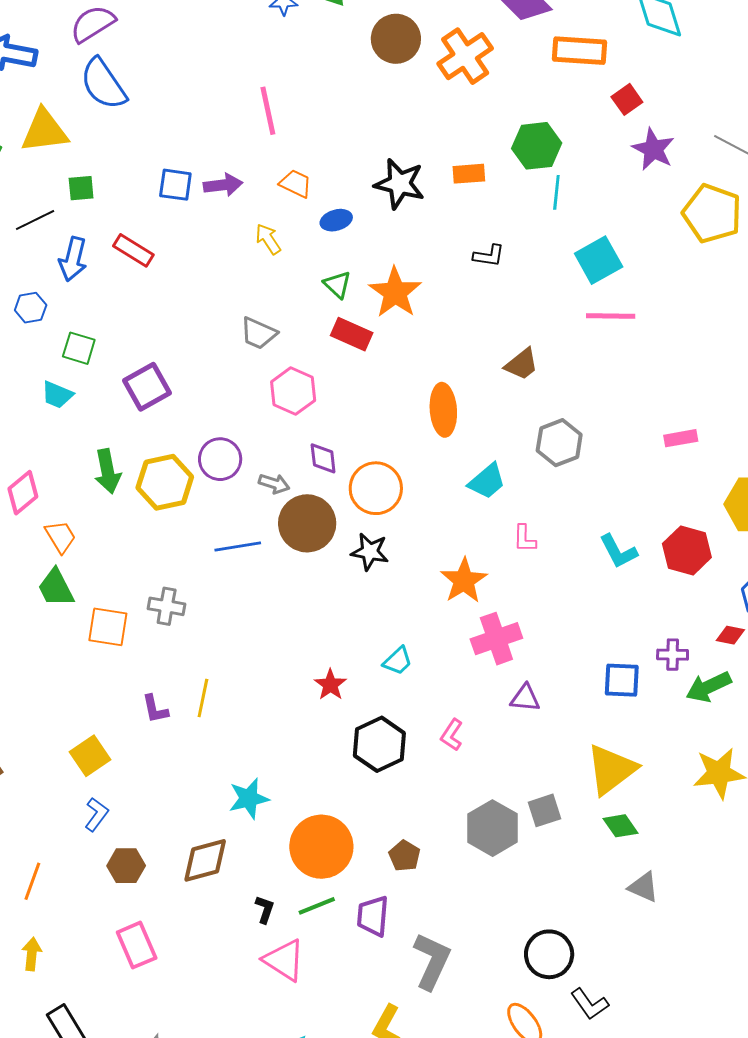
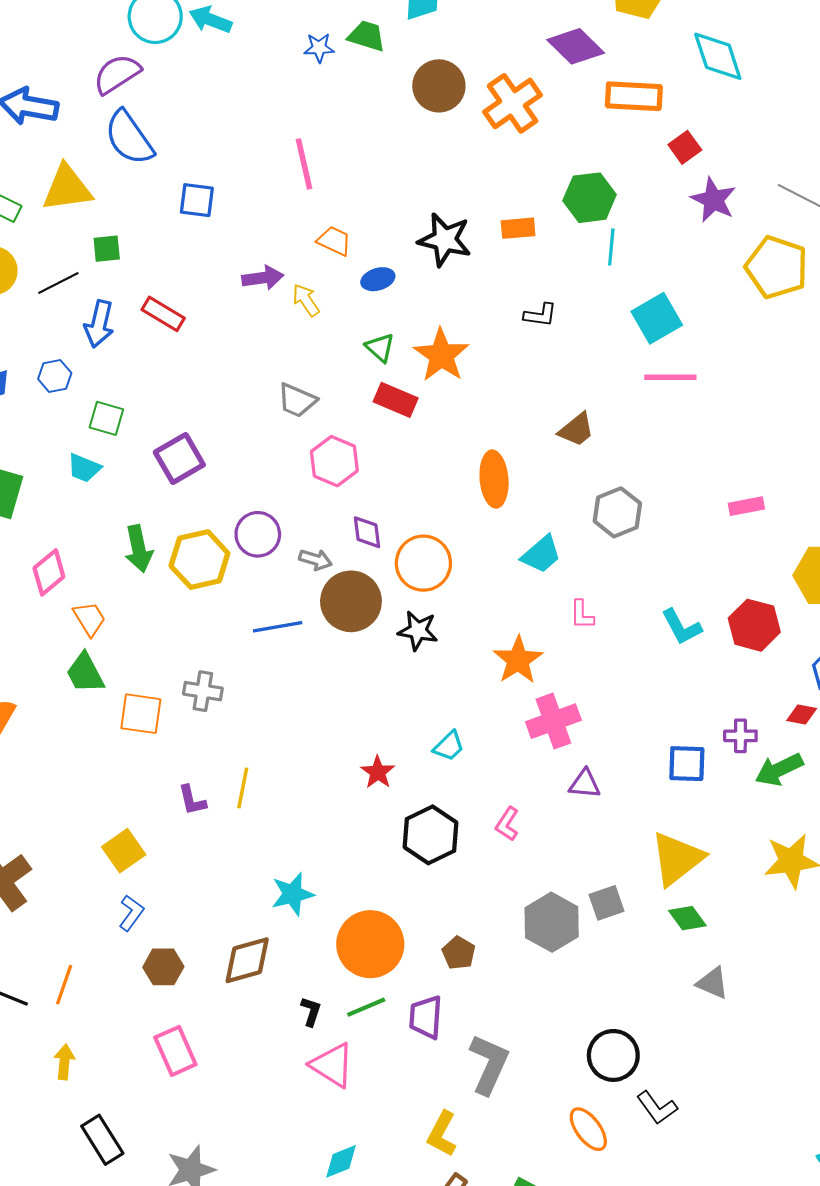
blue square: (175, 185) -> (197, 200), moved
purple arrow: (223, 185) -> (263, 278), moved

